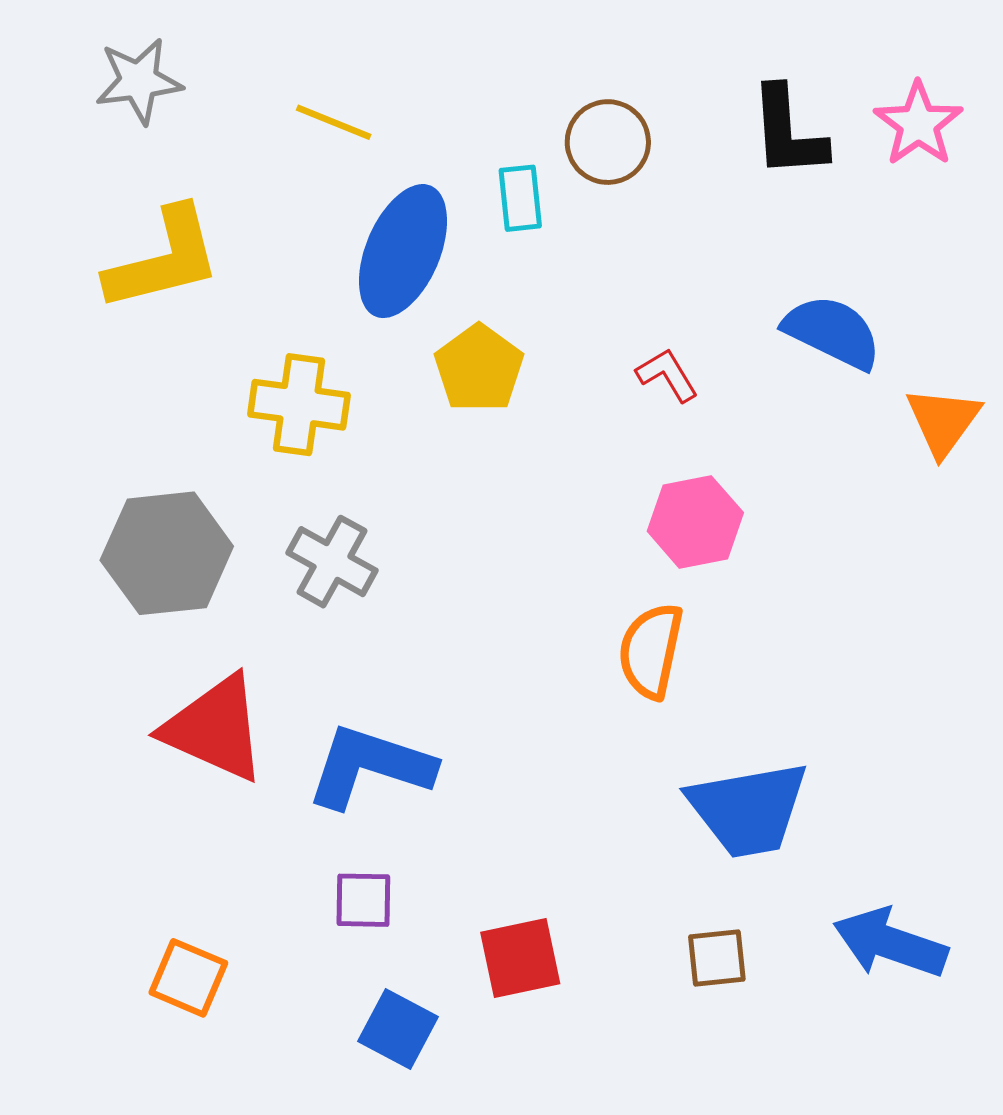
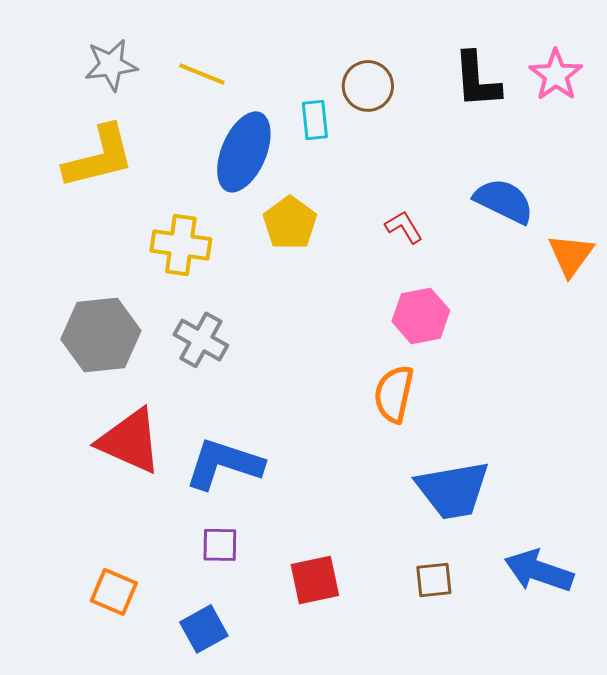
gray star: (139, 81) -> (111, 65), moved
blue square: (398, 1029) -> (204, 629), moved, turned 33

